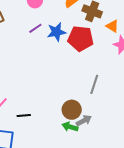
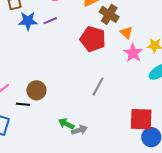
blue star: (56, 32) -> (28, 21), moved
brown circle: (72, 110) -> (36, 90), moved
gray arrow: (84, 121) -> (79, 130), moved

